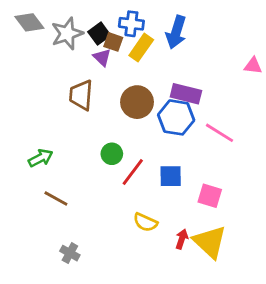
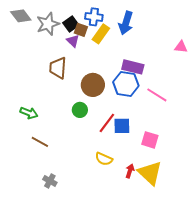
brown circle: (137, 102) -> (93, 85), moved
green arrow: (41, 158) -> (29, 113), turned 48
red line: (133, 172) -> (107, 123), moved

